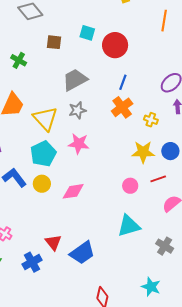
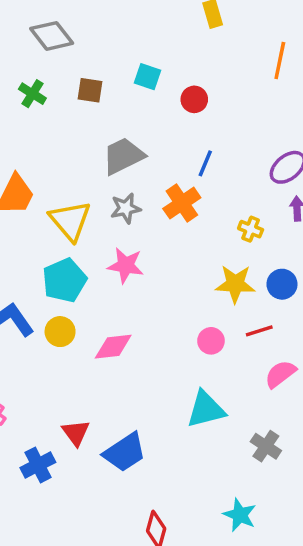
red circle: (115, 45) -> (194, 99), size x0.6
green cross: (19, 60) -> (32, 94), moved
orange cross: (122, 107) -> (182, 203), moved

